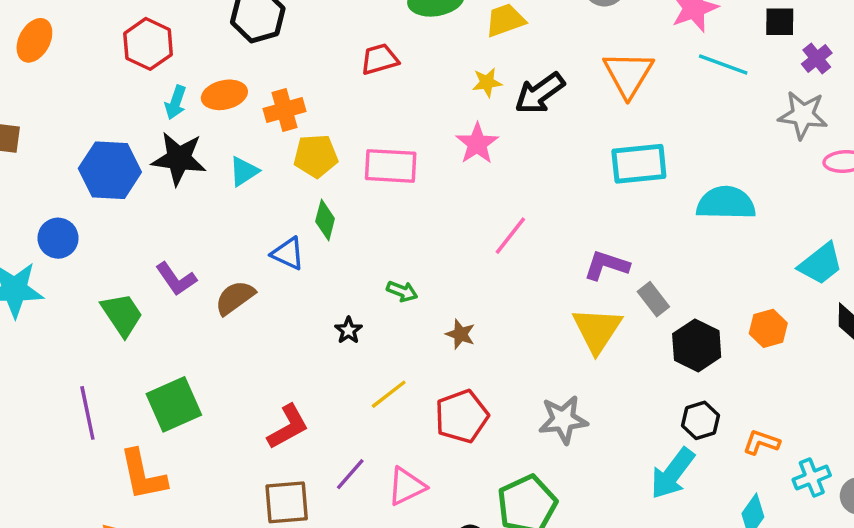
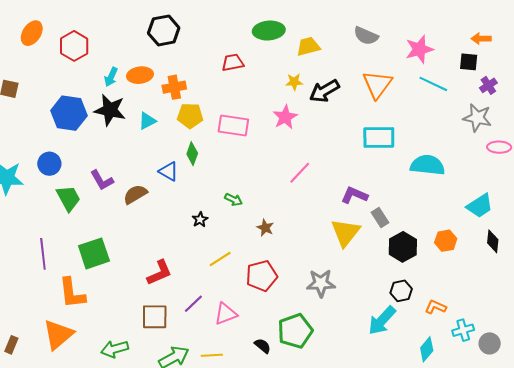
red hexagon: (148, 44) -> (74, 46), moved
blue circle: (58, 238) -> (49, 164), moved

